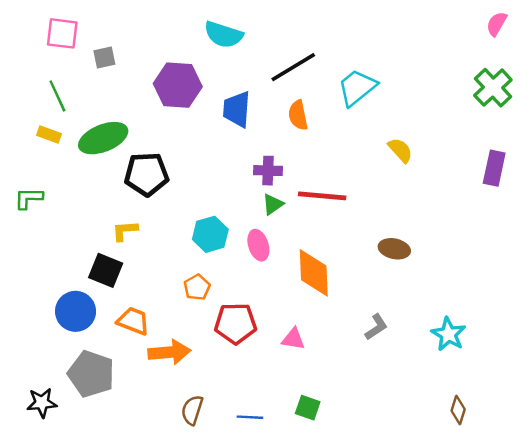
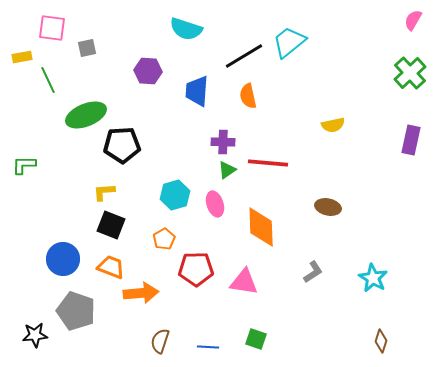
purple hexagon: (178, 85) -> (148, 71), size x0.7
cyan trapezoid: (357, 88) -> (289, 42), moved
yellow rectangle: (49, 134) -> (22, 57), moved, turned -30
yellow semicircle: (400, 150) -> (333, 125), turned 120
black square: (106, 270) -> (111, 225), moved
pink triangle: (293, 339) -> (244, 282), size x1.4

